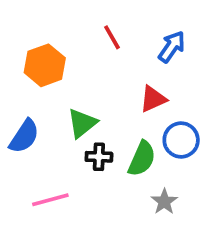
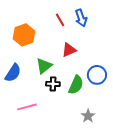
blue arrow: (172, 47) -> (81, 18), moved, turned 126
red triangle: (153, 99) -> (69, 50), moved
gray star: (164, 202) -> (88, 116), moved

